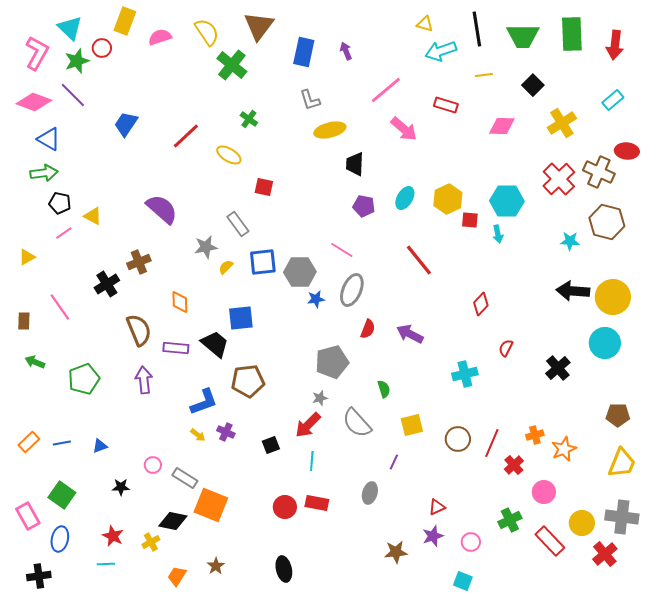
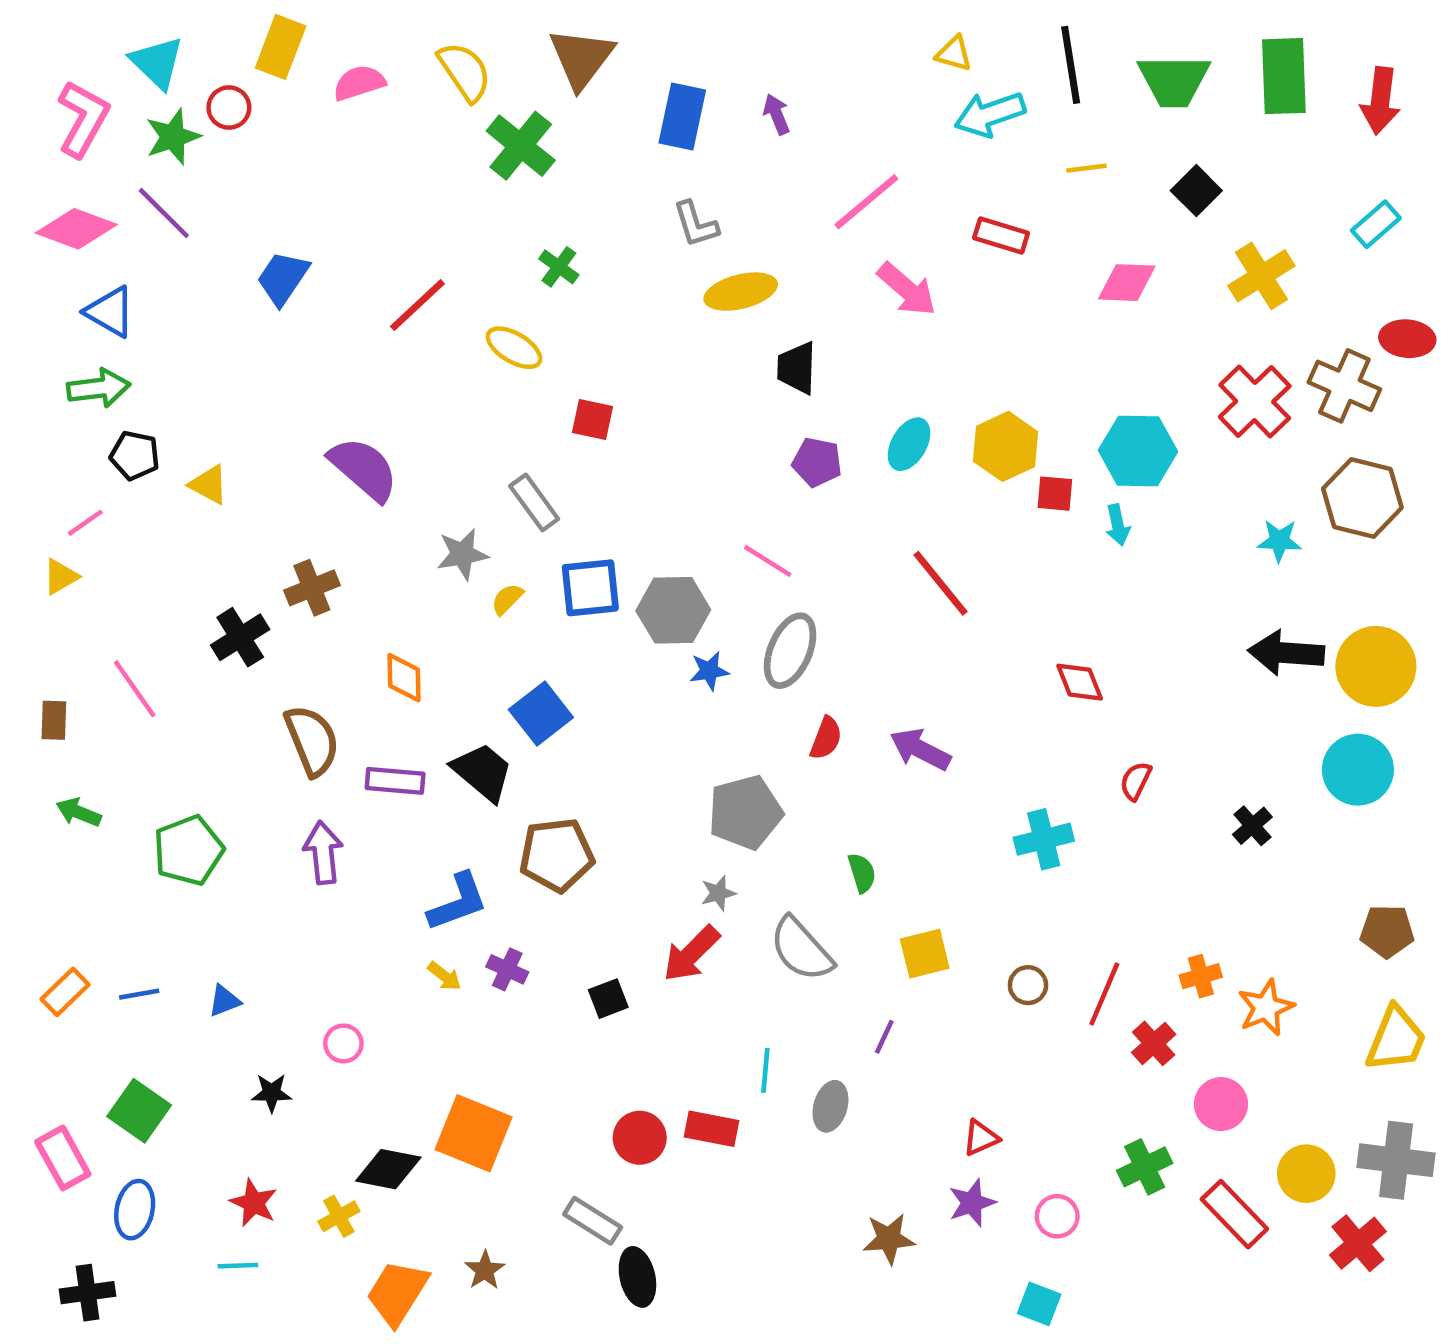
pink line: (64, 233) -> (85, 523), moved
red diamond: (481, 304) -> (1080, 682), turned -65
blue square: (241, 318) -> (541, 714), turned -32
black cross: (558, 368) -> (1252, 826), size x0.7
brown circle: (458, 439) -> (1028, 985), size x0.7
cyan line: (312, 461) -> (765, 1070), moved
gray rectangle: (185, 478) -> (593, 1221), moved
orange trapezoid: (177, 576) -> (397, 1293), size x1.5

